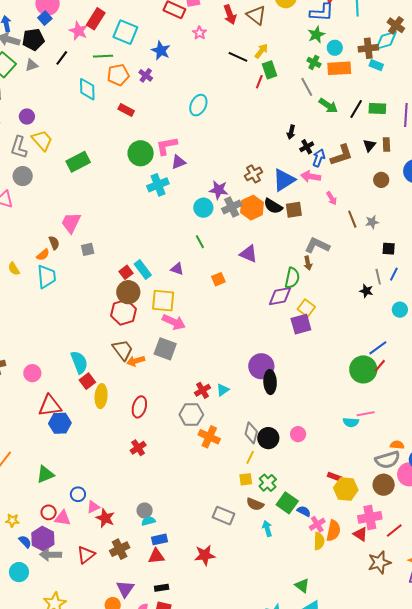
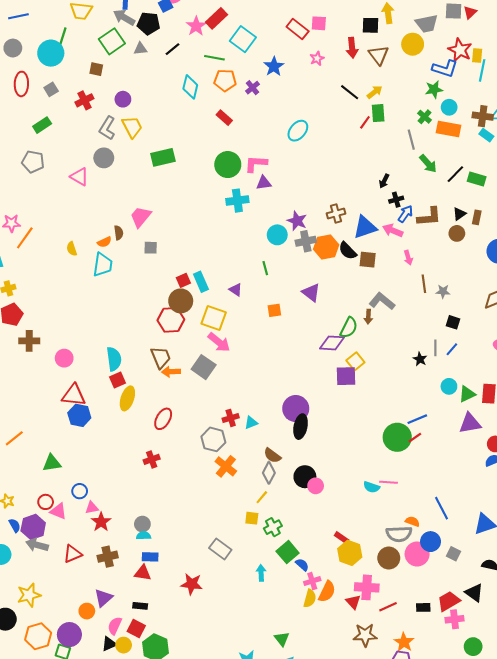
brown circle: (381, 180) -> (457, 233), moved
black circle: (268, 438) -> (305, 477), moved
brown semicircle: (255, 504) -> (272, 455), moved

